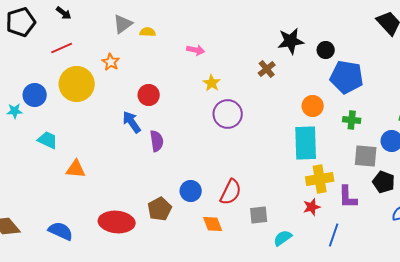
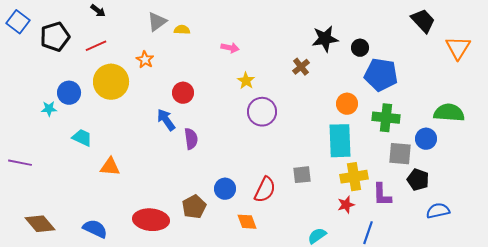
black pentagon: (21, 22) -> (55, 37), moved
green cross: (352, 120) -> (386, 118), size x1.5
gray square: (259, 215) -> (302, 175), moved

